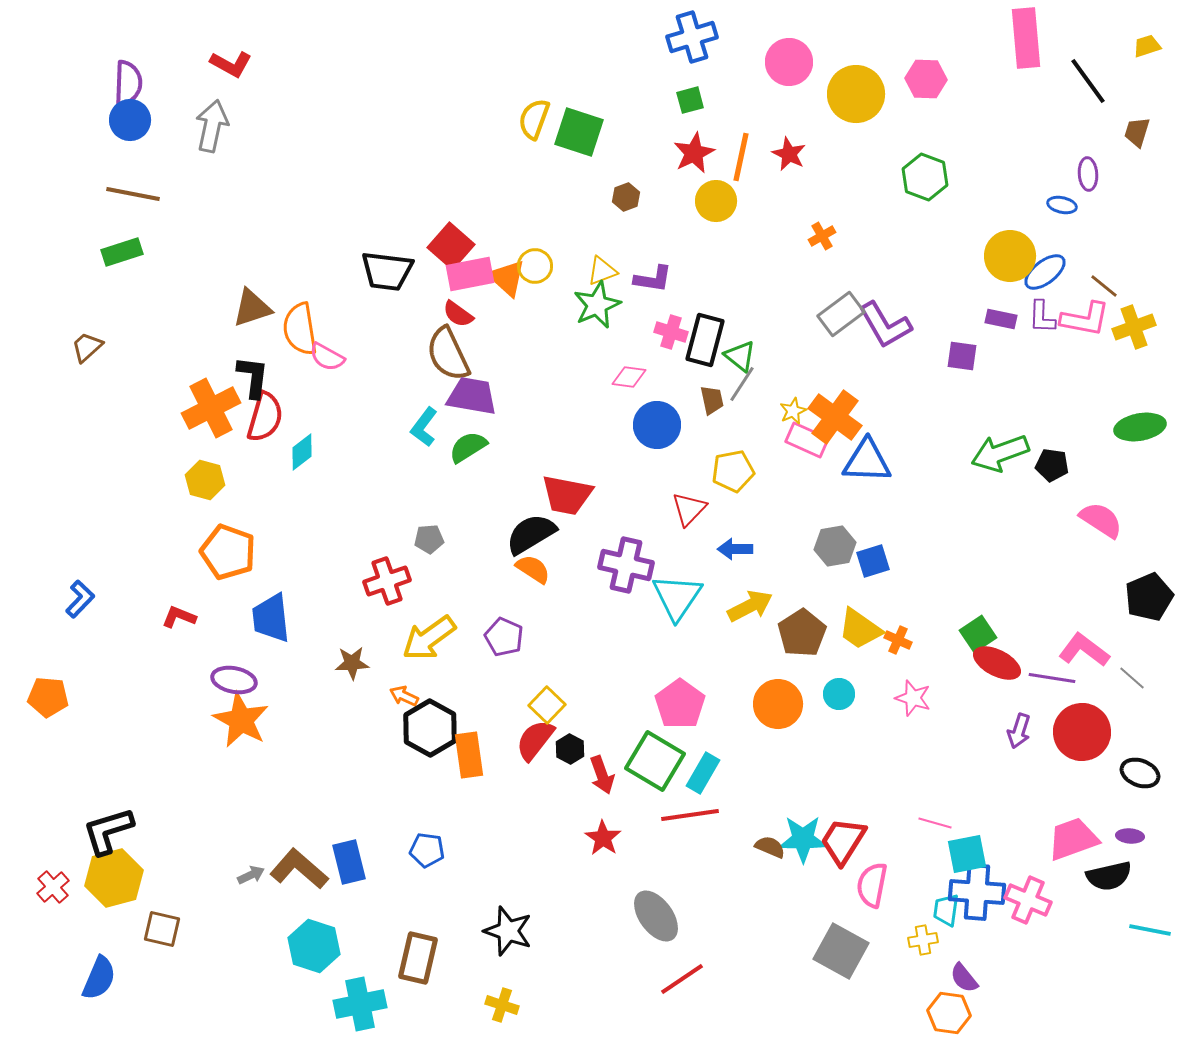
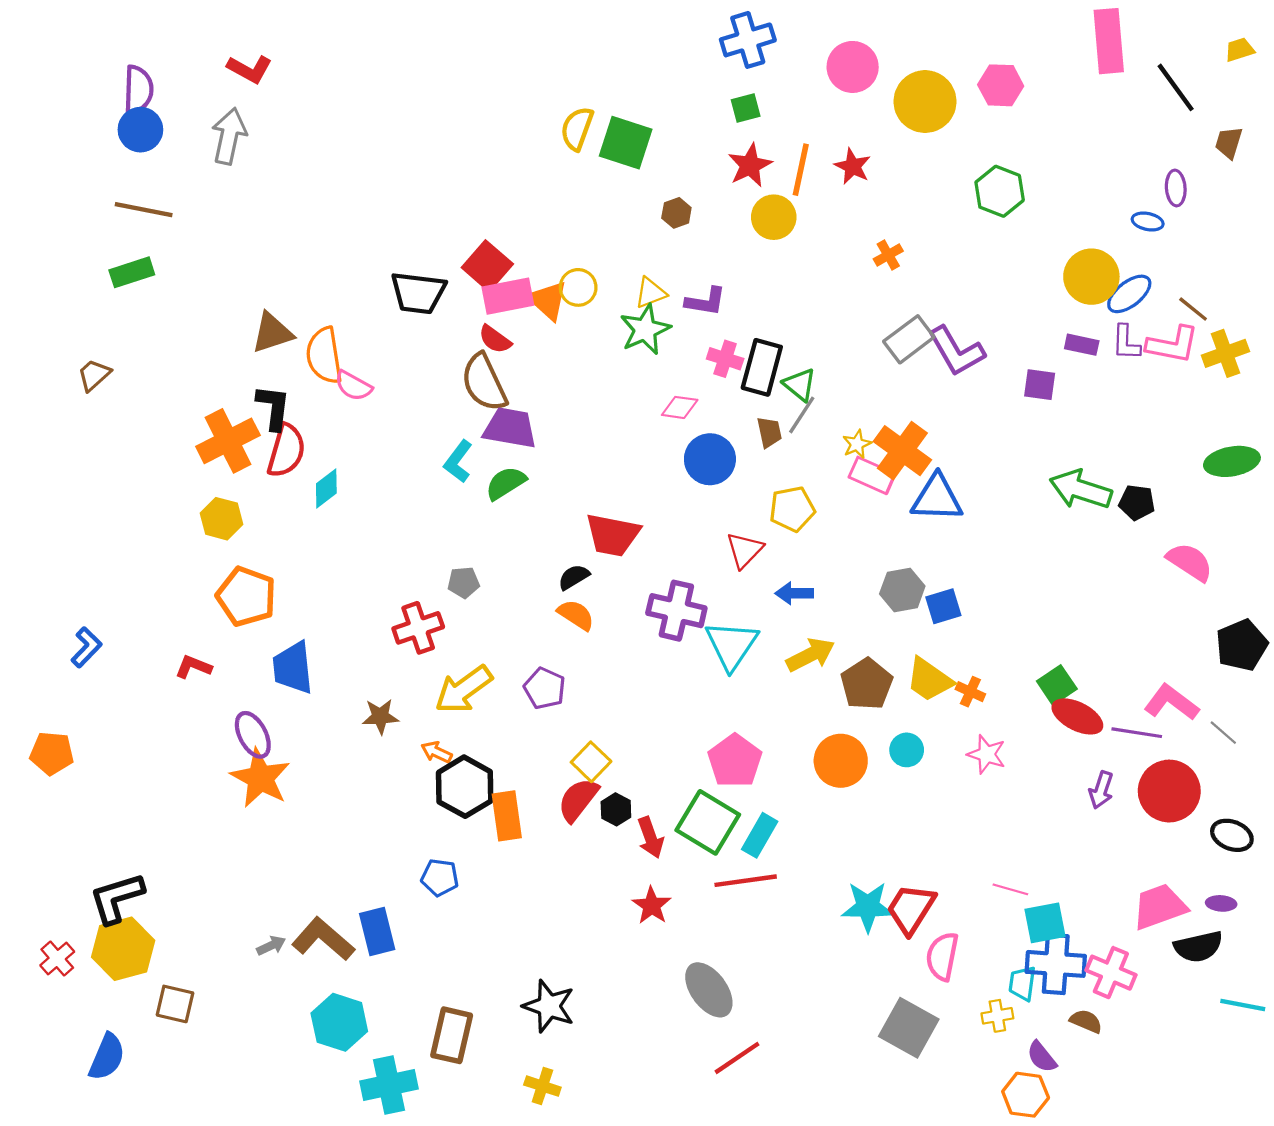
green arrow: (1000, 453) -> (1081, 490), turned 38
black semicircle: (531, 534) -> (574, 577), size x0.6
purple ellipse: (234, 680) -> (253, 735), turned 51
brown semicircle: (770, 847) -> (1086, 1021), moved
blue pentagon: (427, 850) -> (440, 877), moved

